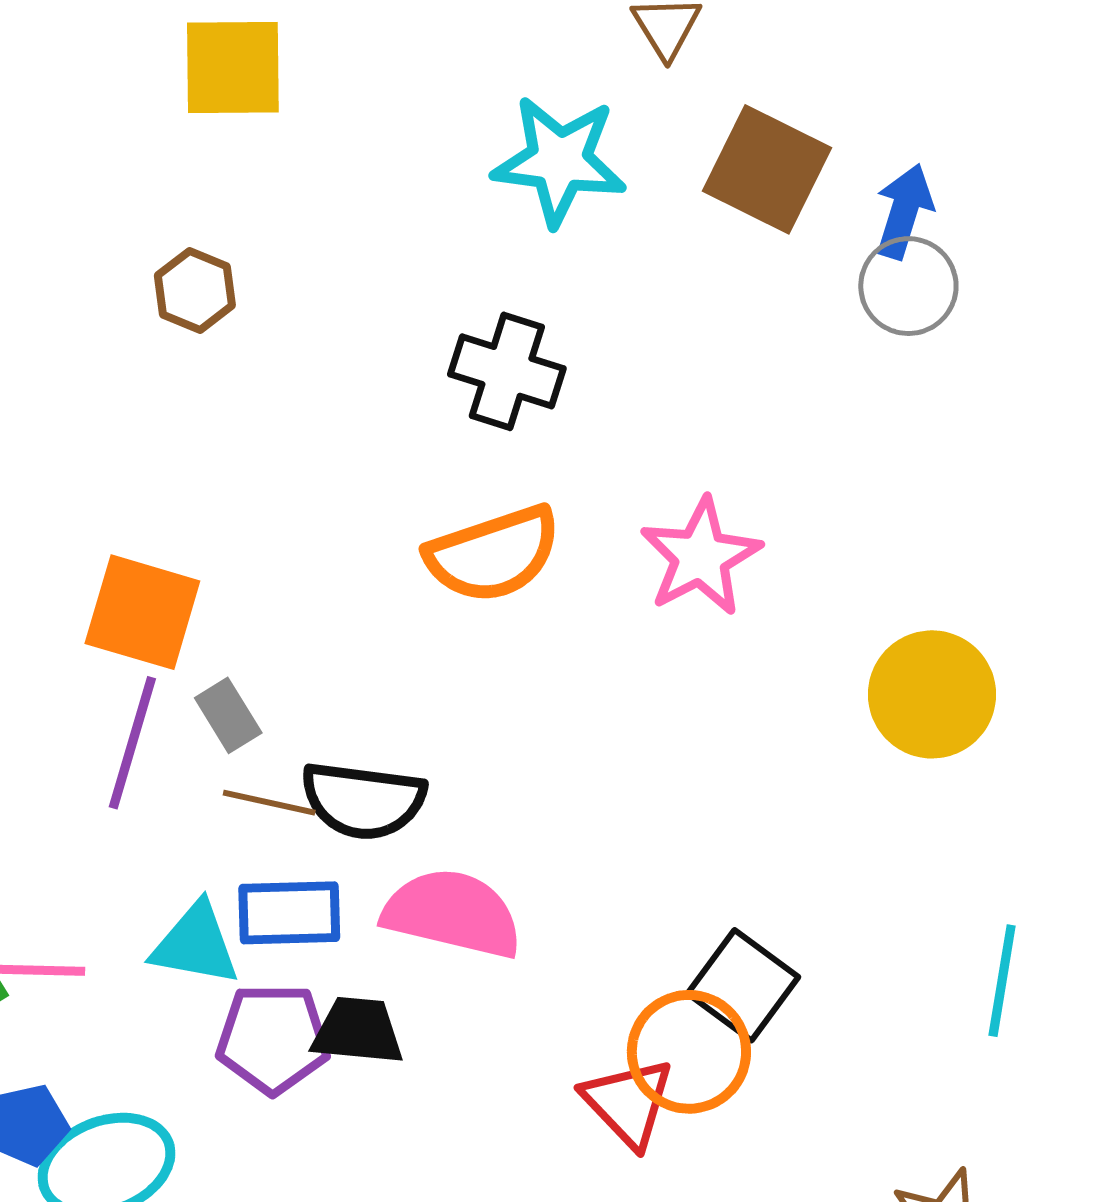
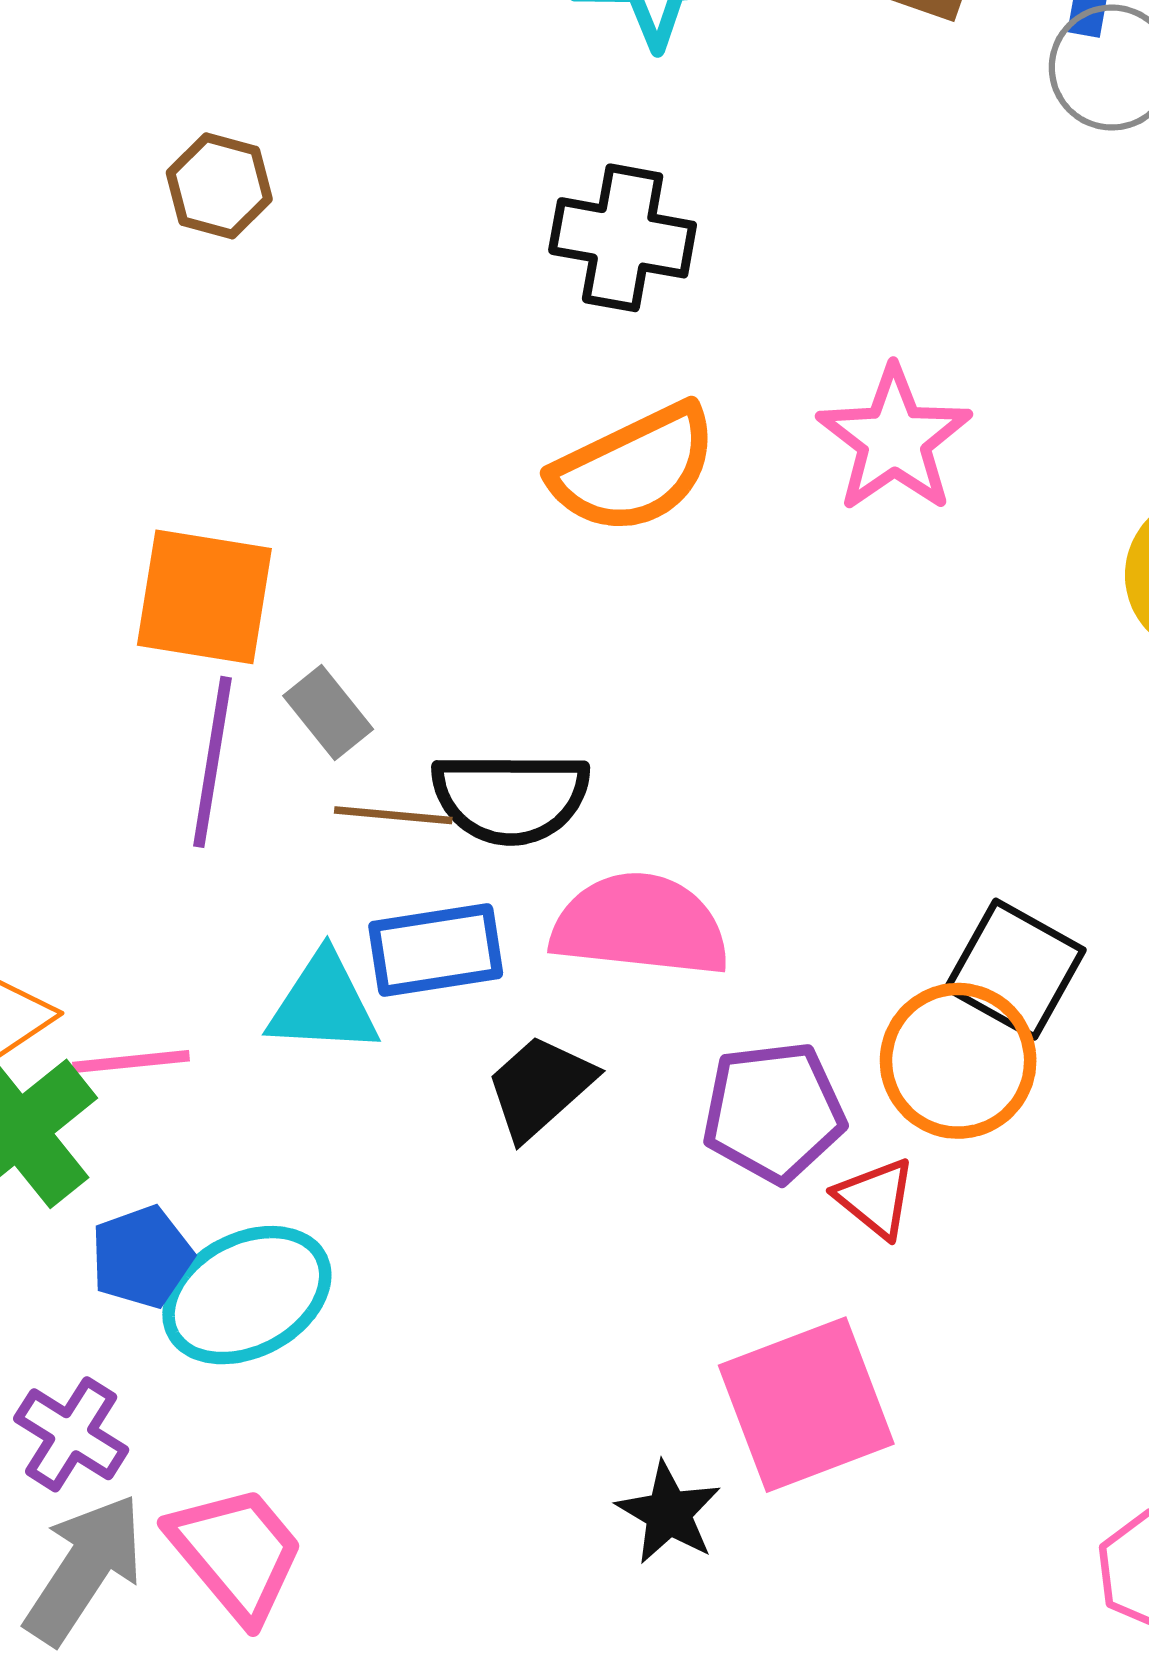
black trapezoid: (358, 1031) -> (540, 1087), turned -40
purple pentagon: (273, 1039) -> (774, 1112), moved
red triangle: (628, 1103) -> (876, 1198), moved, size x0.7

